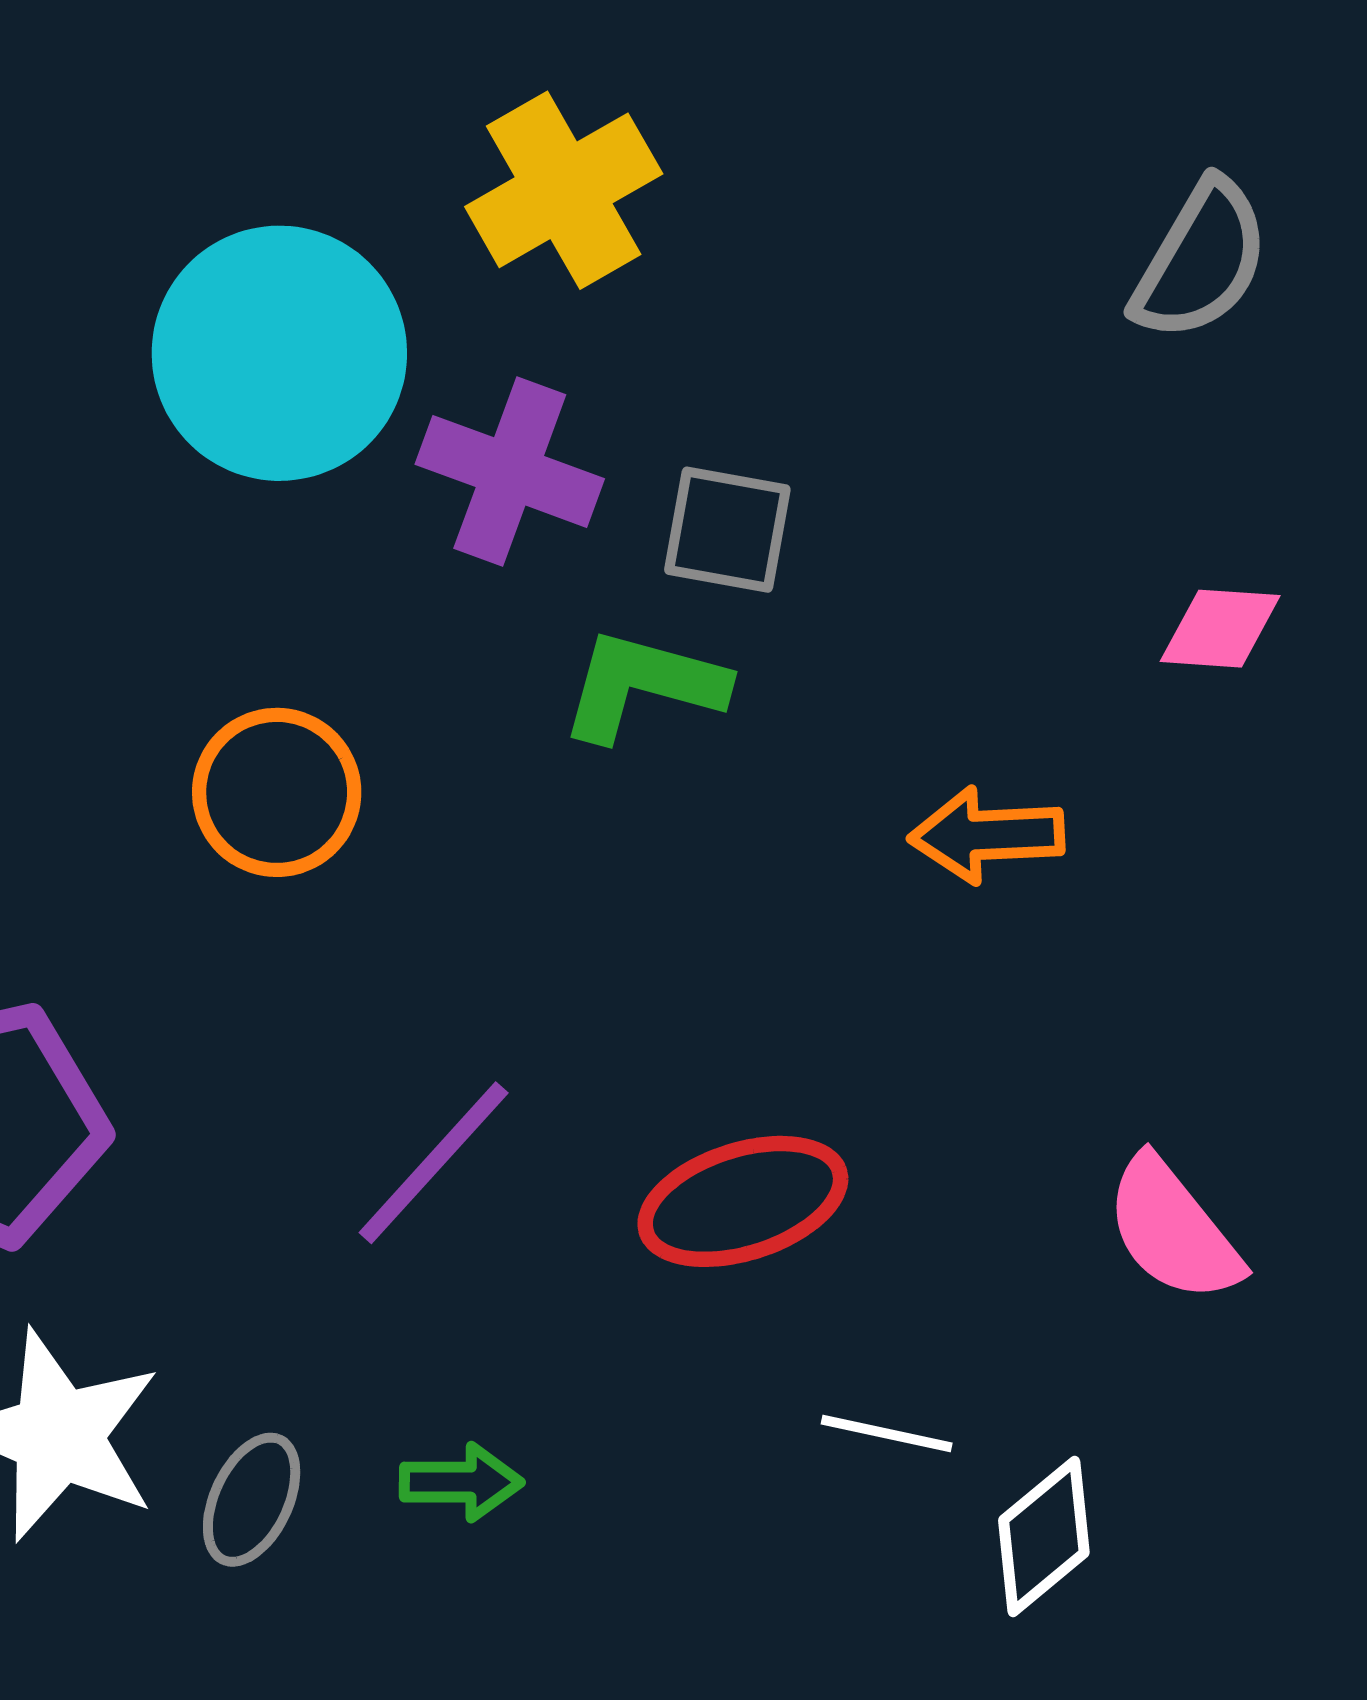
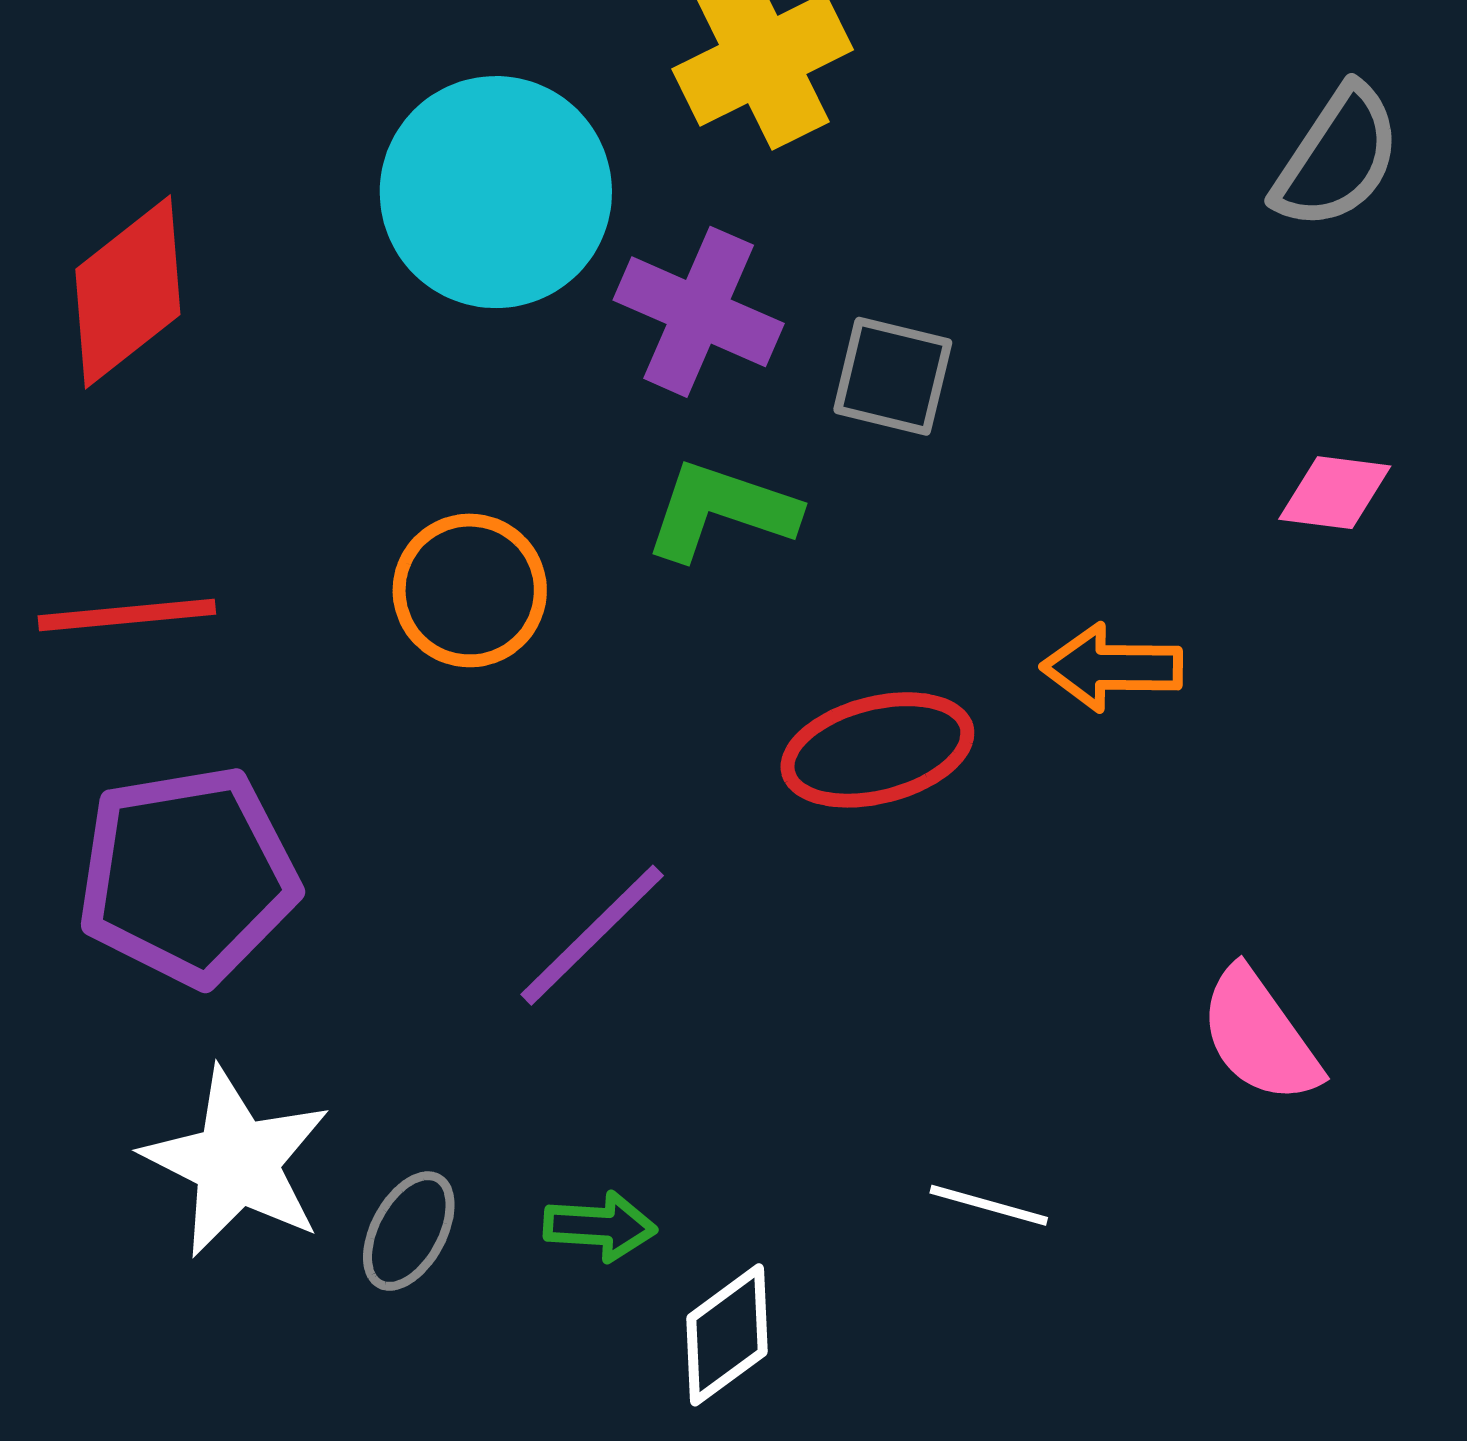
green L-shape: (643, 685) -> (721, 510), moved
red ellipse: (743, 1201) -> (877, 750), moved
white diamond: (1044, 1536) -> (727, 1335), moved

